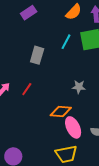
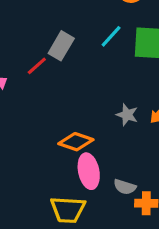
gray star: (79, 87) -> (127, 115), moved
red line: (27, 89) -> (37, 66), moved

